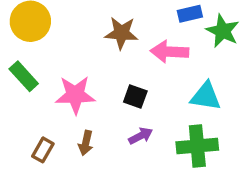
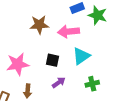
cyan triangle: (206, 96) -> (81, 56), moved, turned -36
green cross: (197, 146) -> (92, 84), size x0.6

